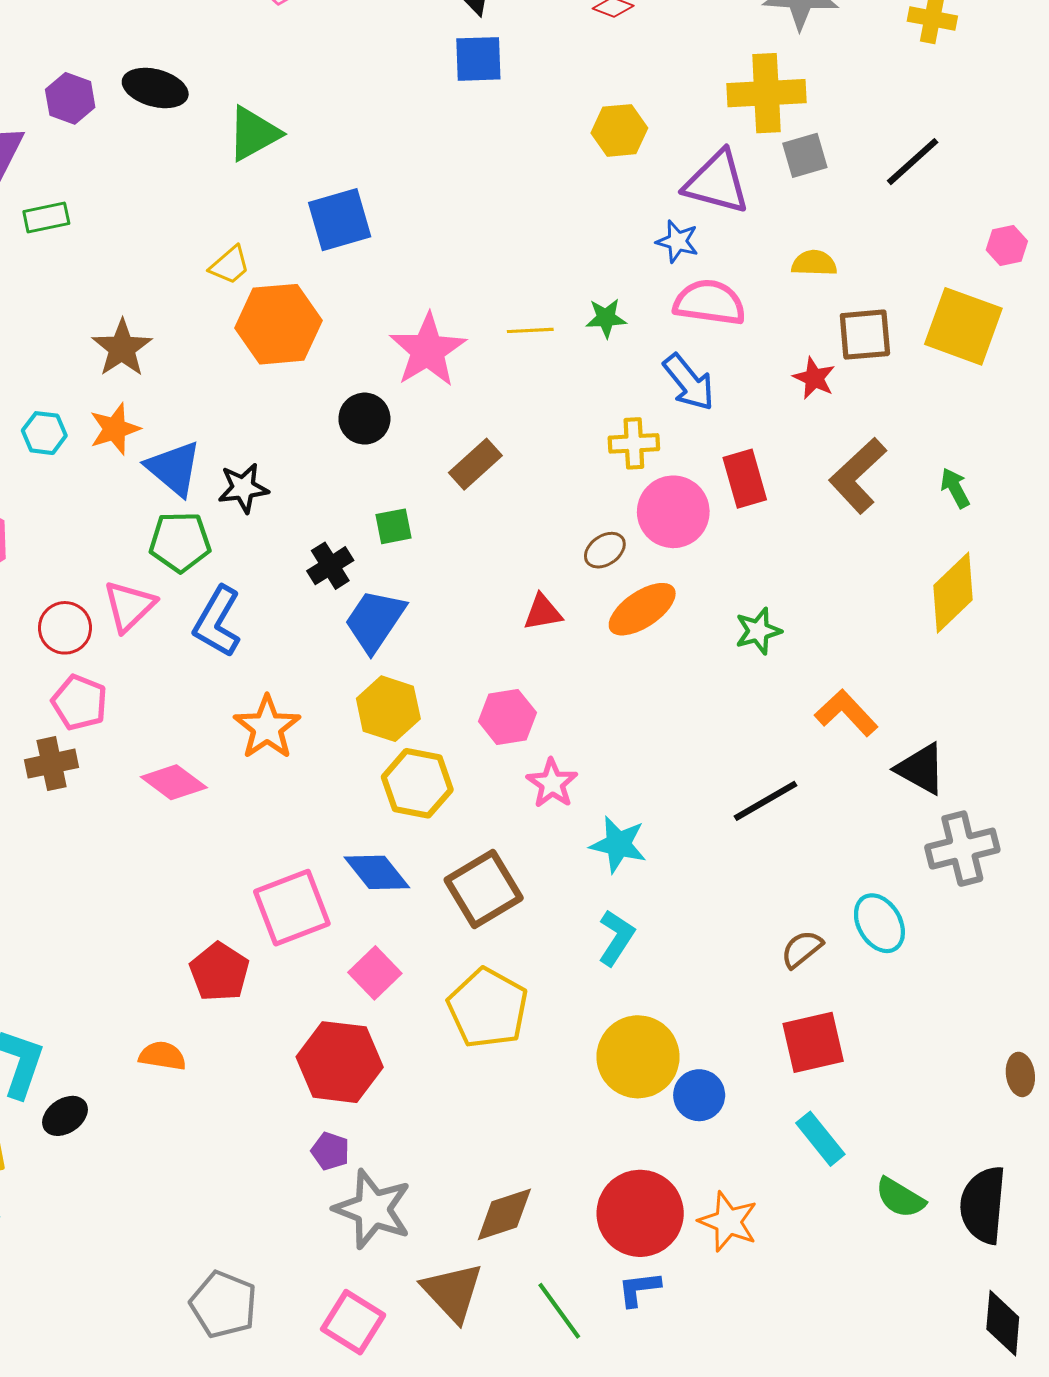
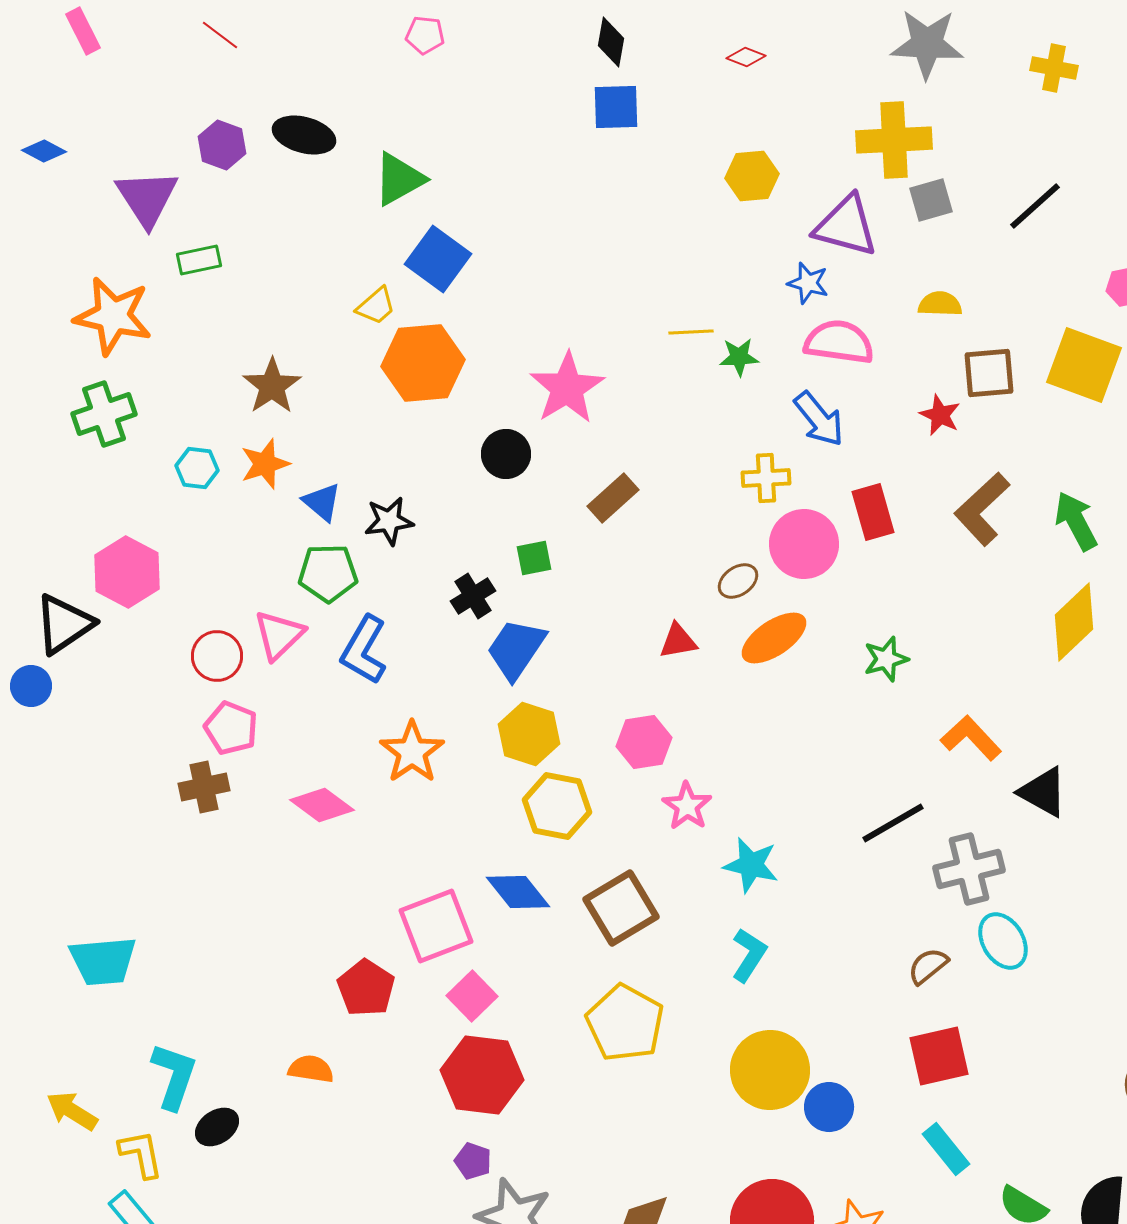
blue square: (340, 220) -> (438, 259), moved, turned -38
yellow line: (530, 330) -> (691, 332), moved
blue triangle: (174, 468) -> (322, 502), size x0.7
green arrow: (955, 488) -> (1076, 521), size x1.5
gray cross: (962, 849) -> (969, 869), moved
pink square: (375, 973) -> (472, 996), moved

